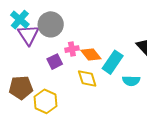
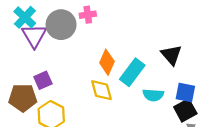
pink cross: (72, 49) -> (88, 15), moved
orange diamond: (91, 55) -> (107, 62), turned 60
purple square: (55, 62) -> (43, 80), moved

